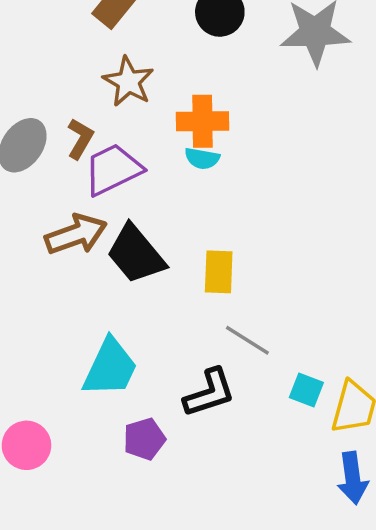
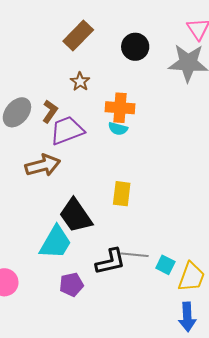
brown star: (128, 82) -> (80, 82), size x0.7
black trapezoid: (136, 254) -> (76, 216), moved
gray line: (247, 340) -> (134, 255), moved, turned -32

